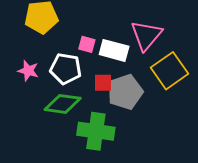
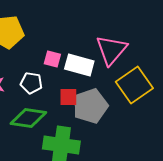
white pentagon: (66, 69) -> (31, 83), size x0.7

